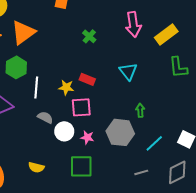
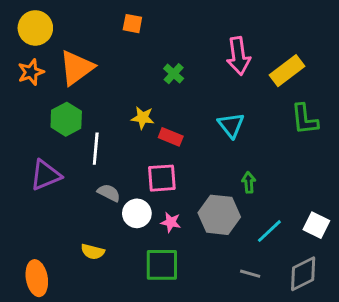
yellow star: (66, 87) -> (143, 118), moved
yellow semicircle: (36, 167) -> (93, 252), moved
gray line: (141, 172) -> (250, 274), turned 32

